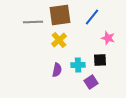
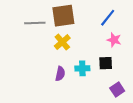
blue line: (92, 17) -> (108, 18), moved
purple square: (91, 82) -> (117, 90), moved

